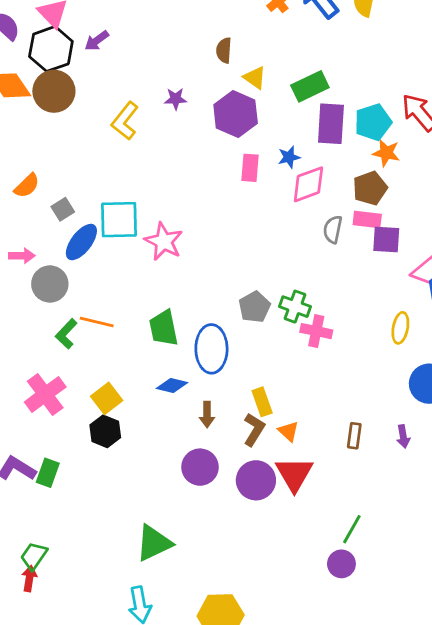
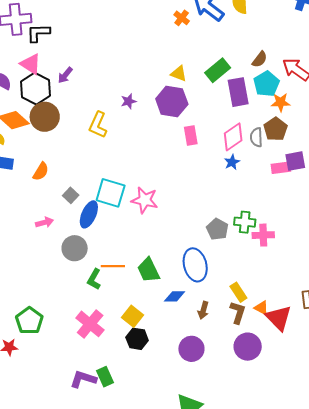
brown semicircle: (224, 50) -> (260, 59), moved, turned -132
blue star: (289, 157) -> (232, 162), moved
orange semicircle: (27, 186) -> (41, 172), moved
cyan square: (119, 220) -> (111, 193), turned 32
pink rectangle: (367, 220) -> (281, 168), moved
gray semicircle: (333, 229) -> (256, 137), moved
pink arrow: (22, 256) -> (44, 222), moved
green trapezoid: (164, 328) -> (148, 270), moved
brown arrow: (207, 415) -> (203, 310), turned 30
purple circle: (200, 467) -> (191, 349), moved
green rectangle: (48, 473) -> (105, 377), turned -30
red triangle: (294, 474) -> (279, 318), moved

